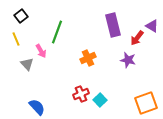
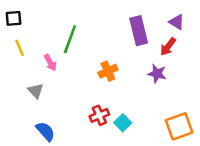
black square: (21, 16) -> (13, 18), moved, turned 32
purple triangle: (152, 26) -> (177, 22), moved
gray triangle: (27, 64) -> (36, 91), moved

